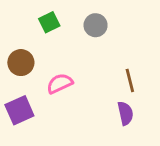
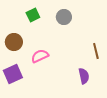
brown line: (130, 80) -> (96, 51), moved

